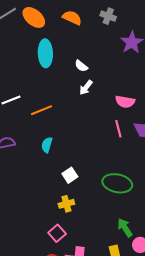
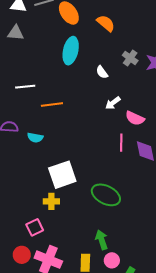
gray cross: (108, 16) -> (130, 58), moved
white arrow: (86, 87) -> (113, 103), moved
cyan semicircle: (47, 145) -> (35, 138), moved, turned -112
white square: (70, 175) -> (62, 175), size x1.8

